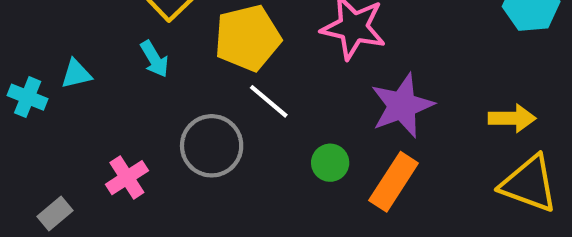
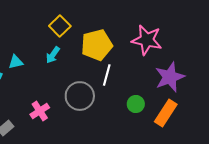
cyan arrow: (154, 59) -> (53, 55), turned 66
white line: (269, 101) -> (107, 75), turned 65

